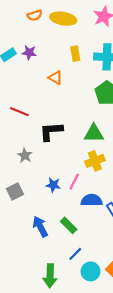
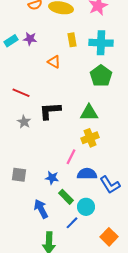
gray star: (25, 155) -> (24, 122), moved
blue star: (53, 185) -> (52, 178), moved
gray square: (15, 192) -> (19, 175), moved, turned 35
blue arrow: (40, 227) -> (41, 209), moved
cyan circle: (91, 271) -> (86, 207), moved

